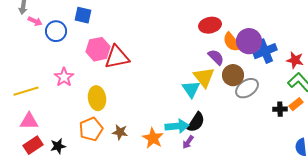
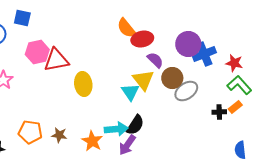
red ellipse: (210, 25) -> (142, 39), moved
orange semicircle: (232, 42) -> (126, 28), moved
yellow ellipse: (97, 98) -> (83, 84), moved
orange pentagon: (91, 129) -> (30, 132), turned 30
purple arrow: (188, 142) -> (127, 145), size x1.5

